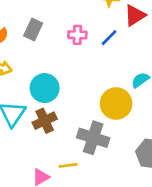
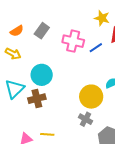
pink cross: (77, 35) -> (73, 41), size x1.5
gray cross: (93, 138) -> (86, 119), moved, size x0.6

